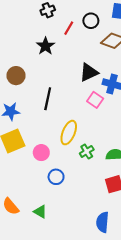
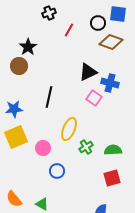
black circle: (91, 21) -> (98, 23), moved
black star: (46, 46) -> (28, 47), moved
brown circle: (16, 76) -> (19, 66), moved

